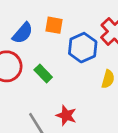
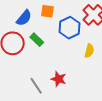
green rectangle: (43, 74) -> (37, 40), moved

